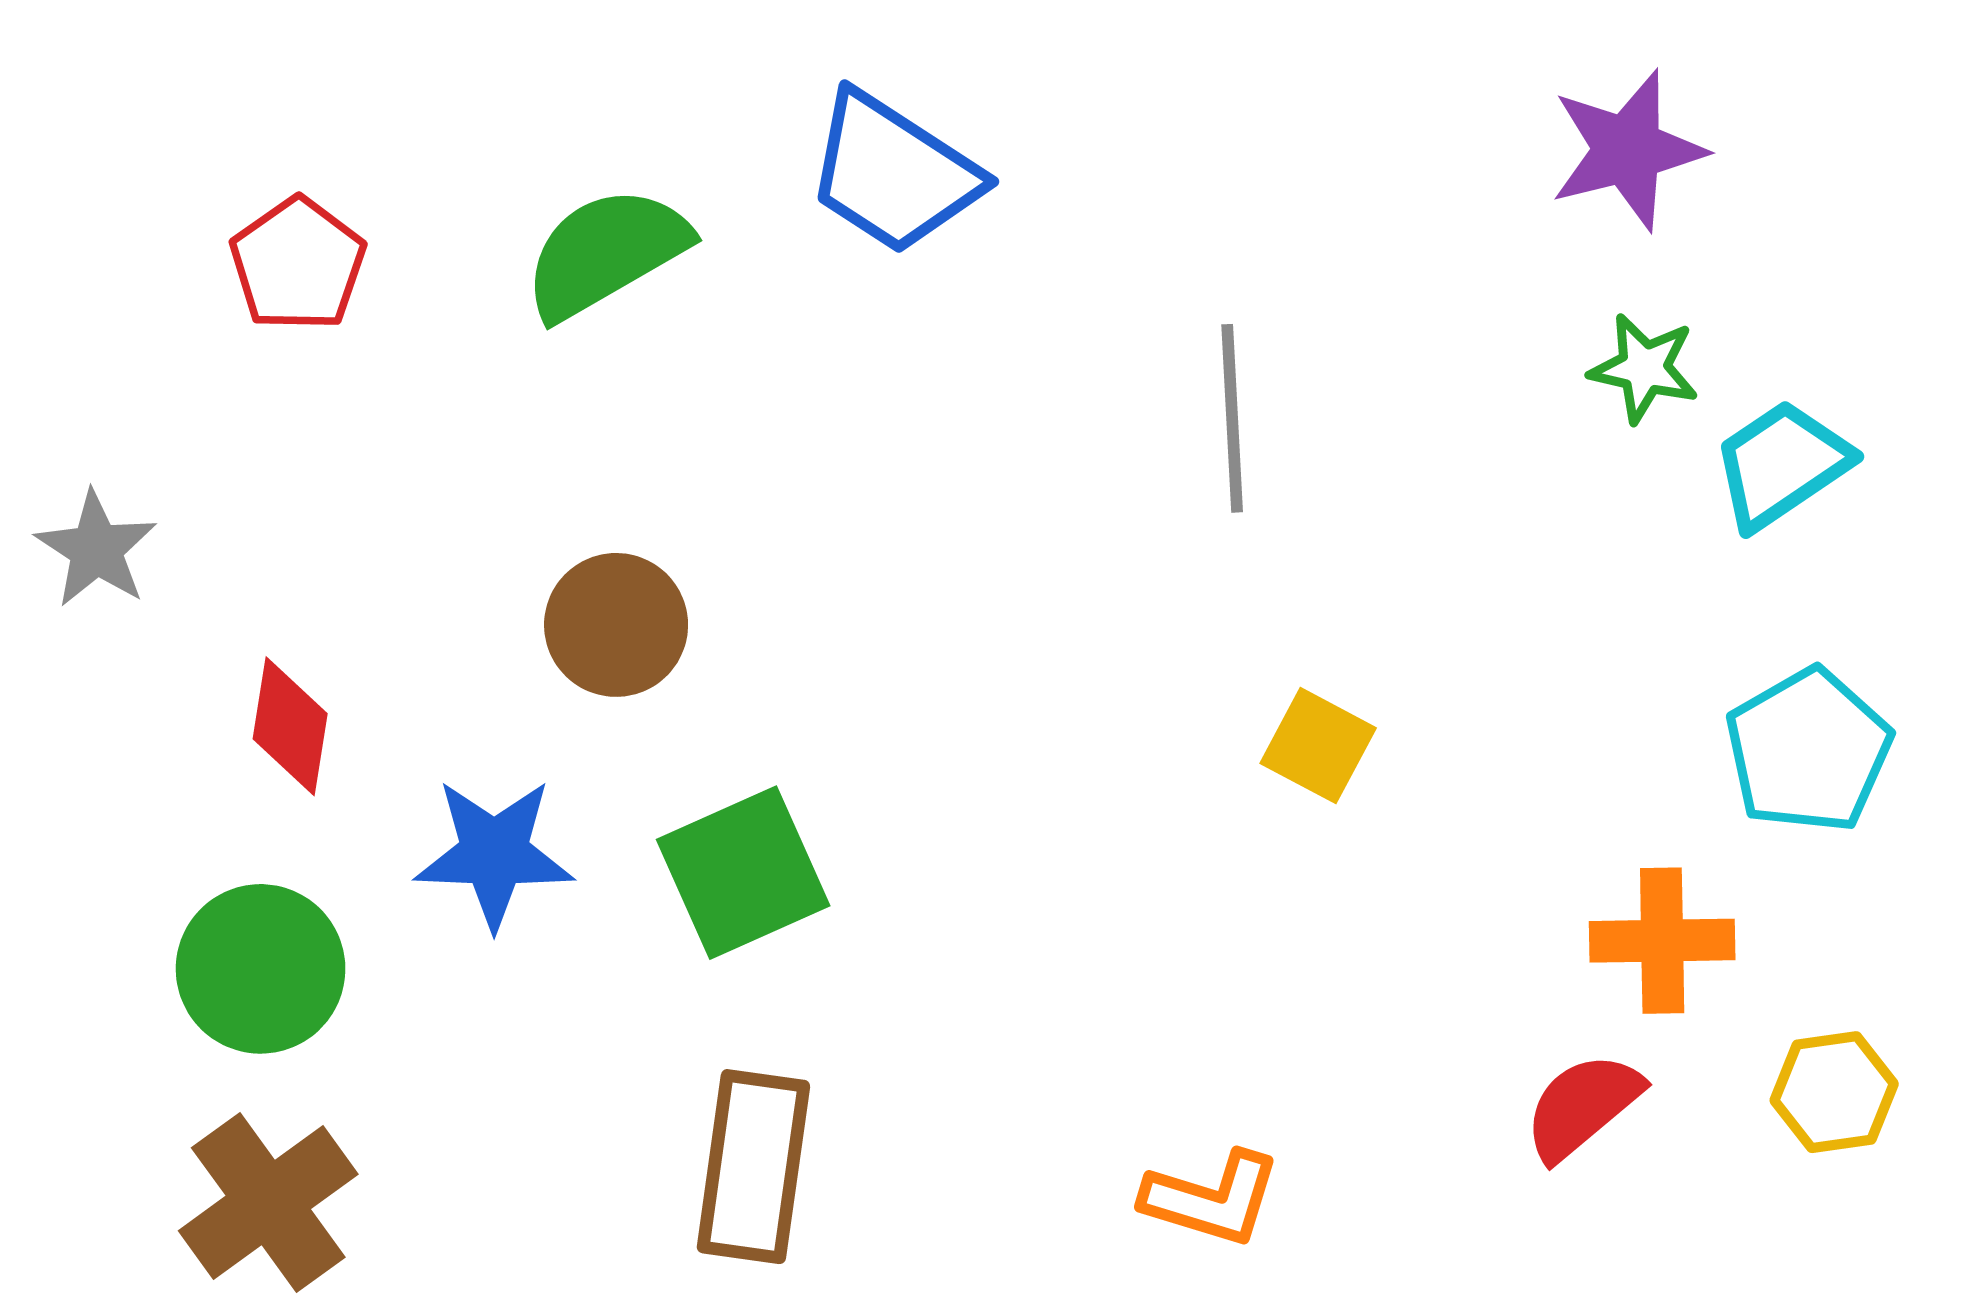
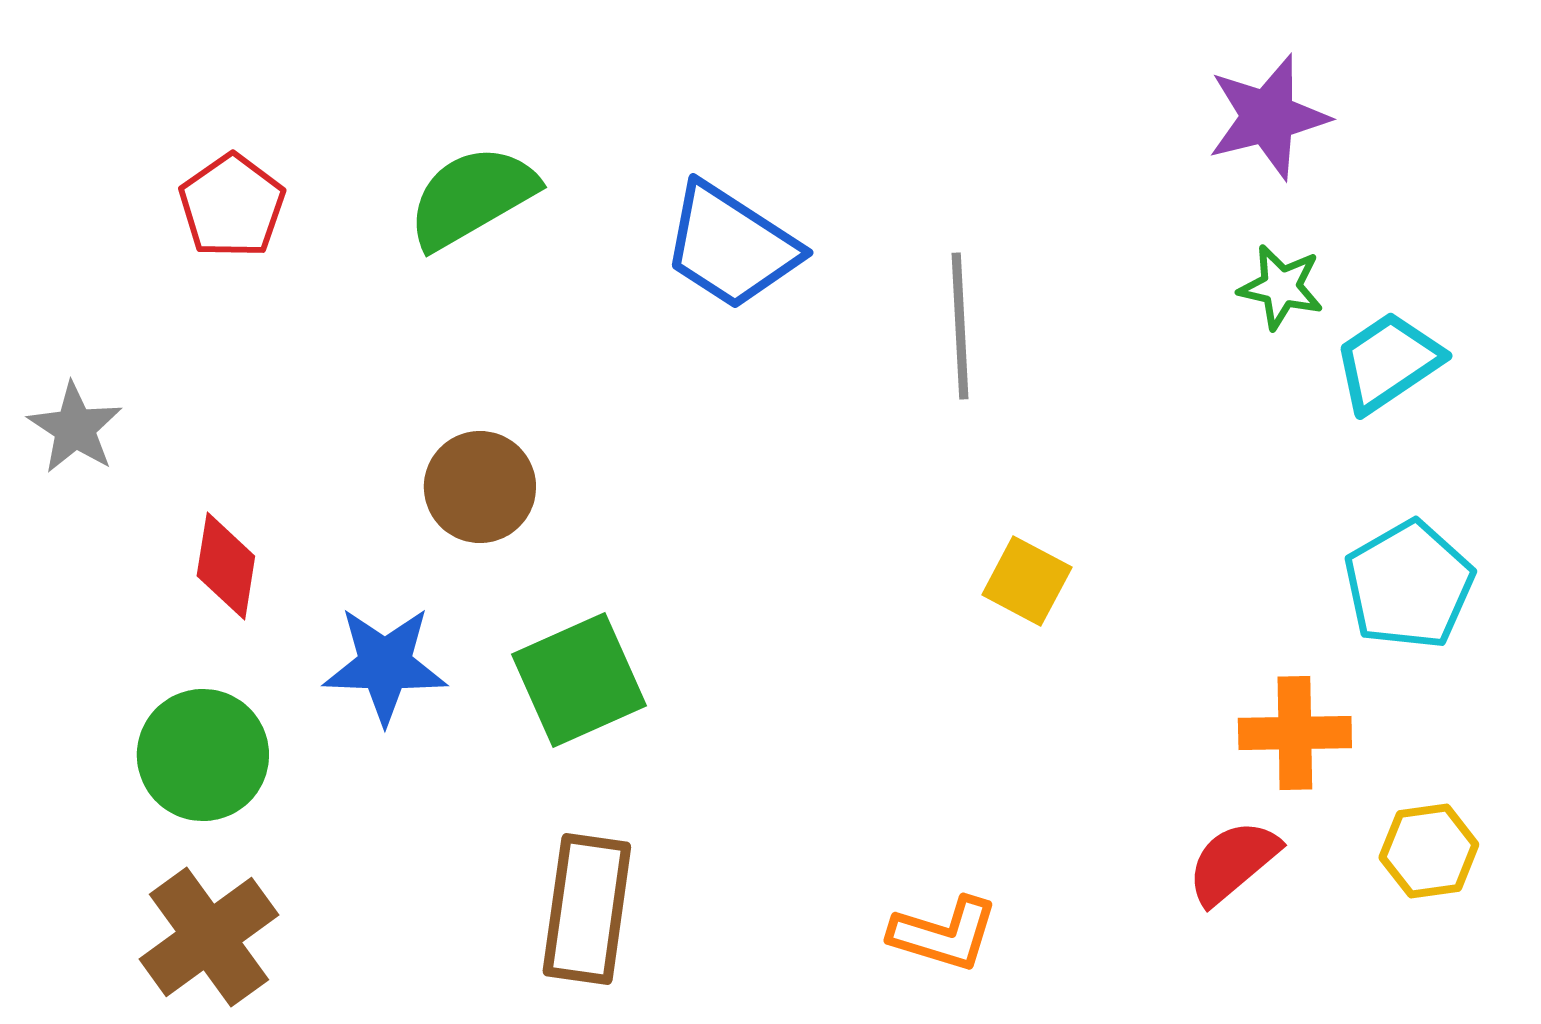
blue trapezoid: (893, 173) -> (731, 246), moved

